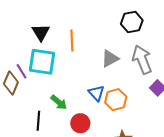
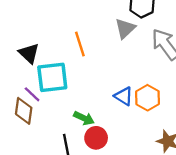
black triangle: (41, 32) -> (29, 53), moved
gray triangle: (110, 59) -> (125, 28), moved
red circle: (80, 123) -> (96, 138), moved

